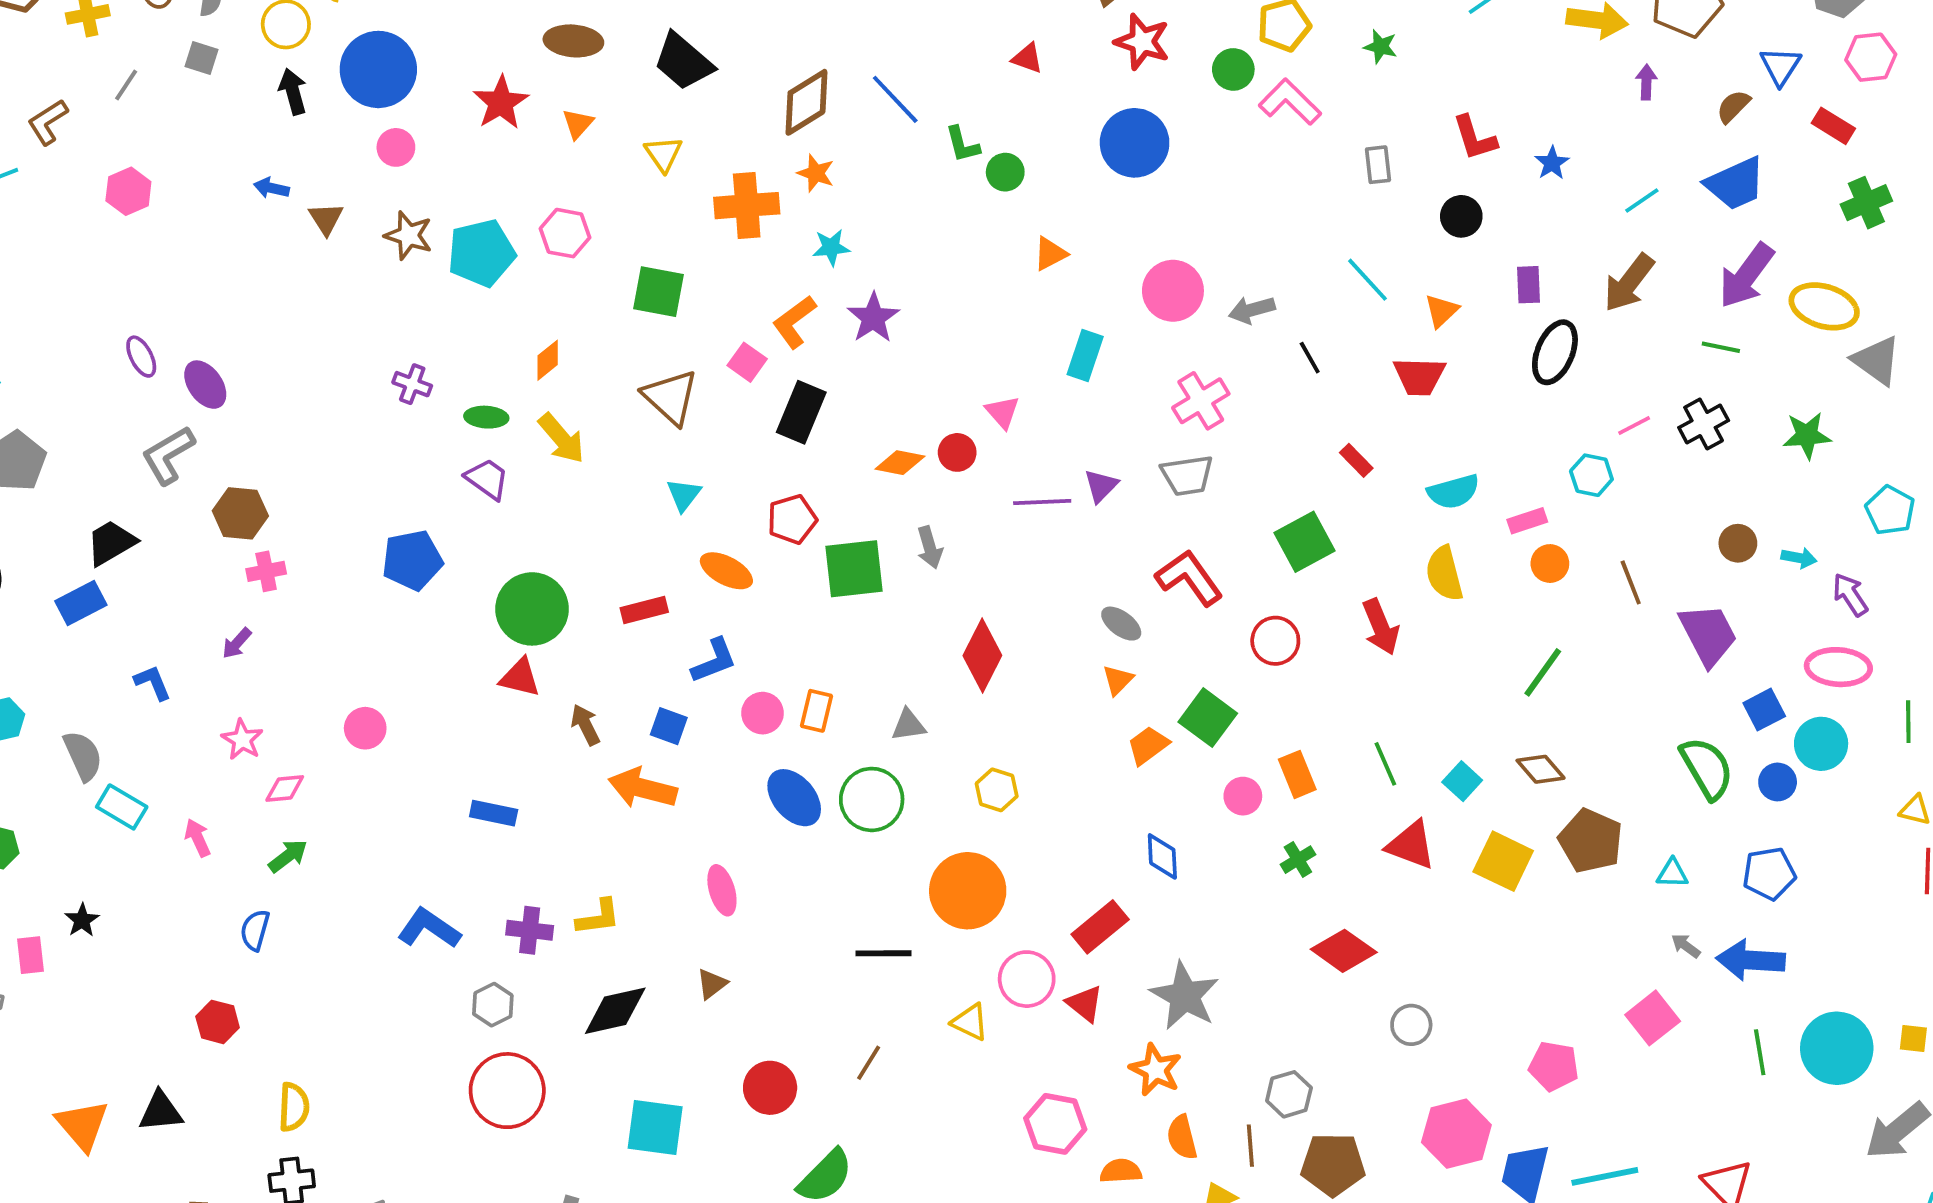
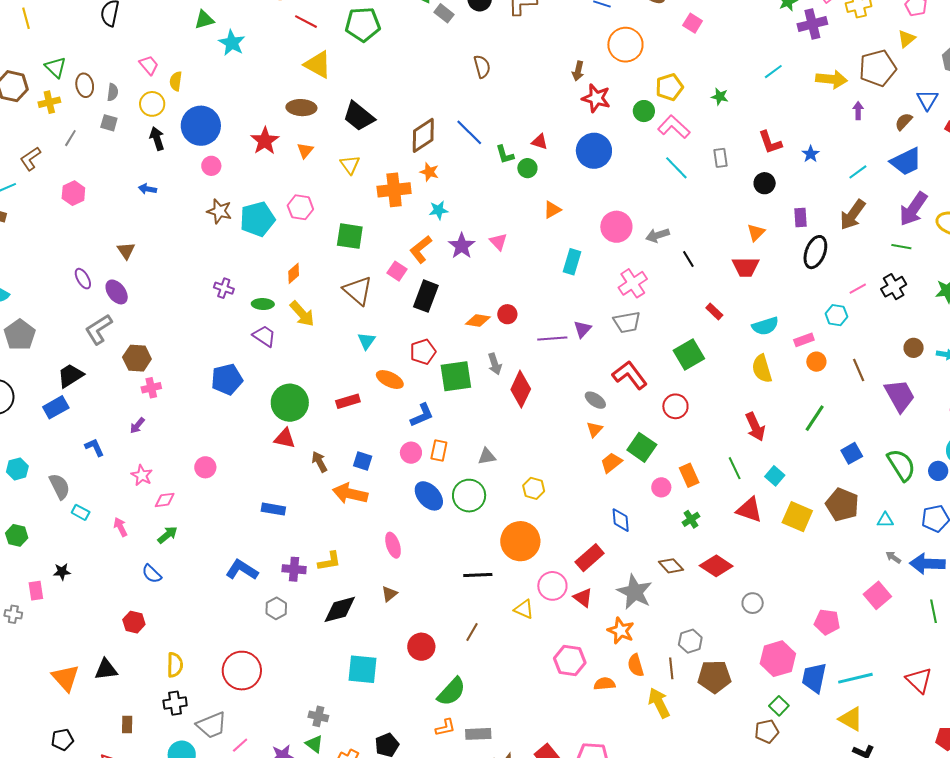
red triangle: (1027, 58) -> (540, 142), moved
brown triangle: (326, 219) -> (126, 251), moved
cyan line: (1367, 280) -> (676, 168), moved
pink triangle: (1002, 412) -> (498, 242), moved
red arrow: (1381, 627) -> (755, 427), moved
red diamond: (982, 656) -> (521, 389), moved
blue L-shape: (714, 661) -> (422, 415), moved
blue square: (1764, 710) -> (852, 453), moved
brown diamond: (1541, 769) -> (671, 566), moved
cyan rectangle: (122, 807) -> (81, 512), size x0.7
black star: (82, 920) -> (62, 572), turned 30
blue semicircle: (255, 930) -> (152, 574), turned -60
red circle: (507, 1091) -> (242, 671), moved

